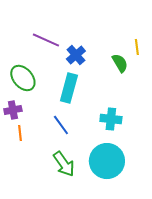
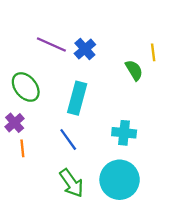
blue cross: (76, 55) -> (85, 49), moved
purple cross: (13, 110) -> (15, 123), turned -30

